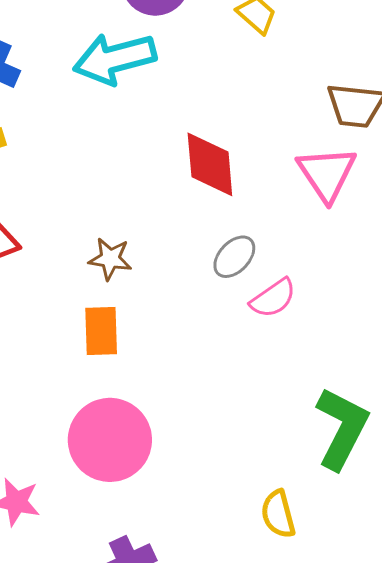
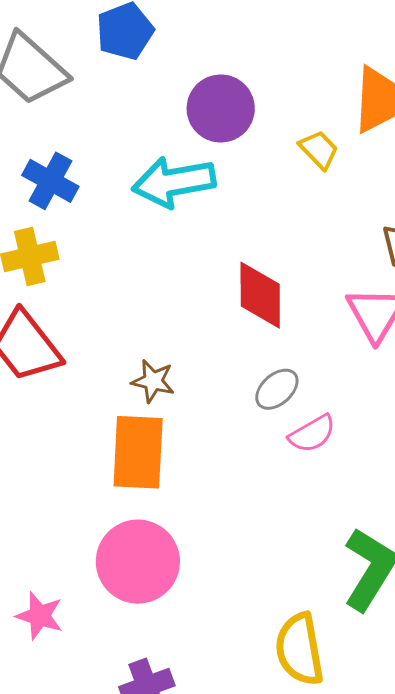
orange rectangle: (101, 331) -> (138, 452), size x1.5
yellow semicircle: (278, 514) -> (300, 649), size x1.5

